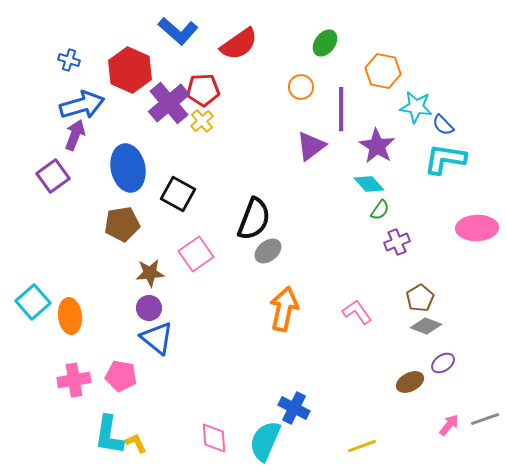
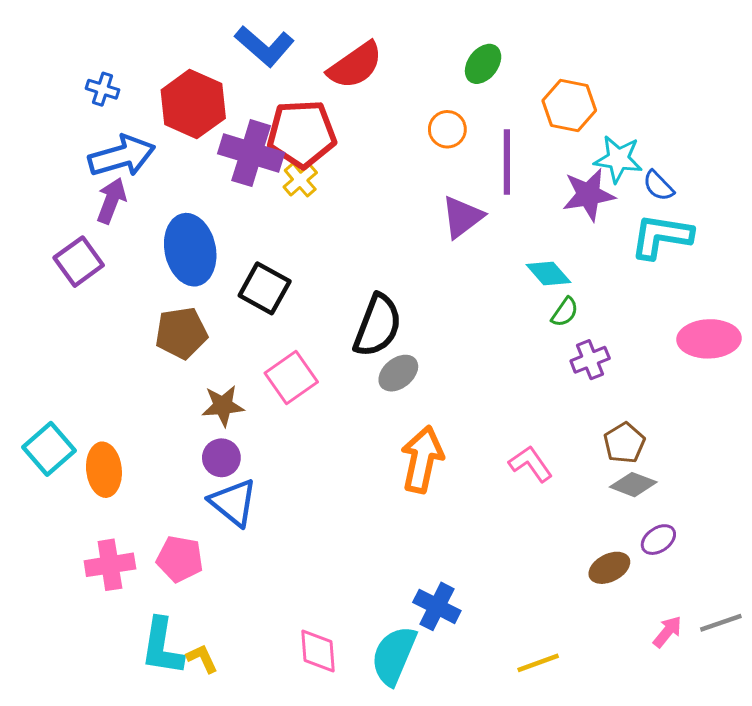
red pentagon: (203, 90) -> (302, 134), size x1.4
purple cross: (169, 103) -> (251, 153), turned -33
purple star: (377, 146) -> (589, 195), moved, turned 30

